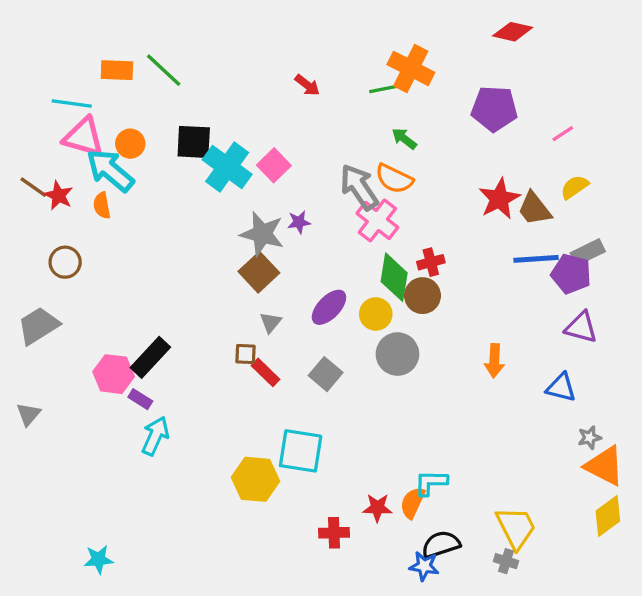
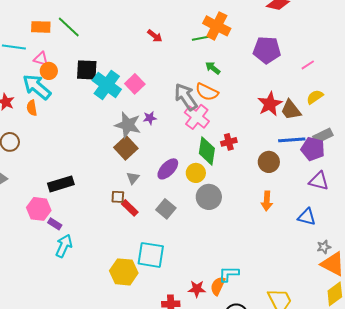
pink triangle: (83, 137) -> (41, 59), moved, size x0.6
brown circle: (423, 296) -> (269, 162), moved
black rectangle: (150, 357) -> (61, 184), moved, turned 30

